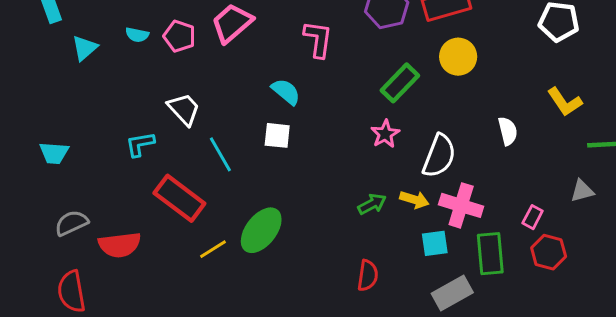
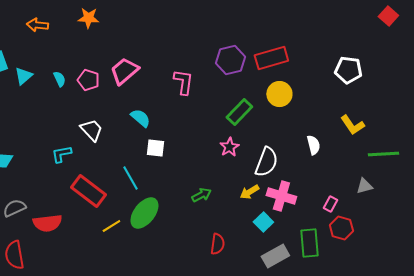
cyan semicircle: (137, 35) -> (59, 79), turned -126
cyan triangle: (85, 48) -> (23, 76), moved
cyan semicircle: (286, 92) -> (140, 118), moved
cyan line: (220, 154) -> (130, 178), moved
yellow arrow: (414, 200) -> (249, 192), turned 132
green arrow: (372, 204) -> (201, 195), moved
cyan square: (435, 243) -> (263, 222), turned -36
green rectangle: (490, 254) -> (309, 243), moved

